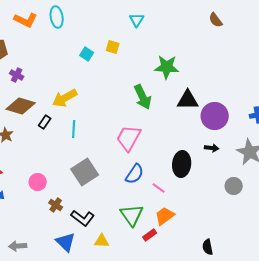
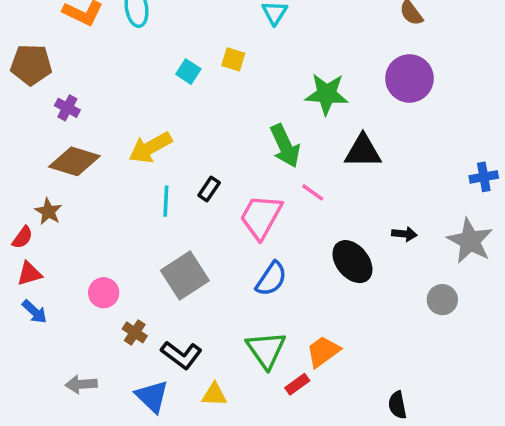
purple circle: (215, 116) -> (409, 78), moved
black rectangle: (45, 122) -> (209, 189), moved
black ellipse: (182, 164) -> (352, 262), turned -45
pink line: (159, 188) -> (313, 192), moved
gray arrow: (18, 246) -> (81, 384), moved

